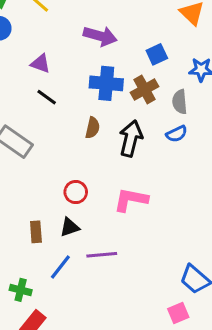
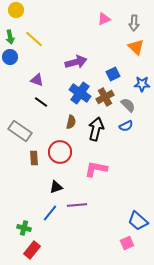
purple arrow: (100, 36) -> (76, 62), turned -30
blue cross: (106, 83) -> (80, 93), turned 30
gray semicircle: (180, 102) -> (128, 105), turned 140
red circle: (76, 192) -> (60, 152), moved, size x1.5
brown rectangle: (36, 232) -> (34, 158), moved

